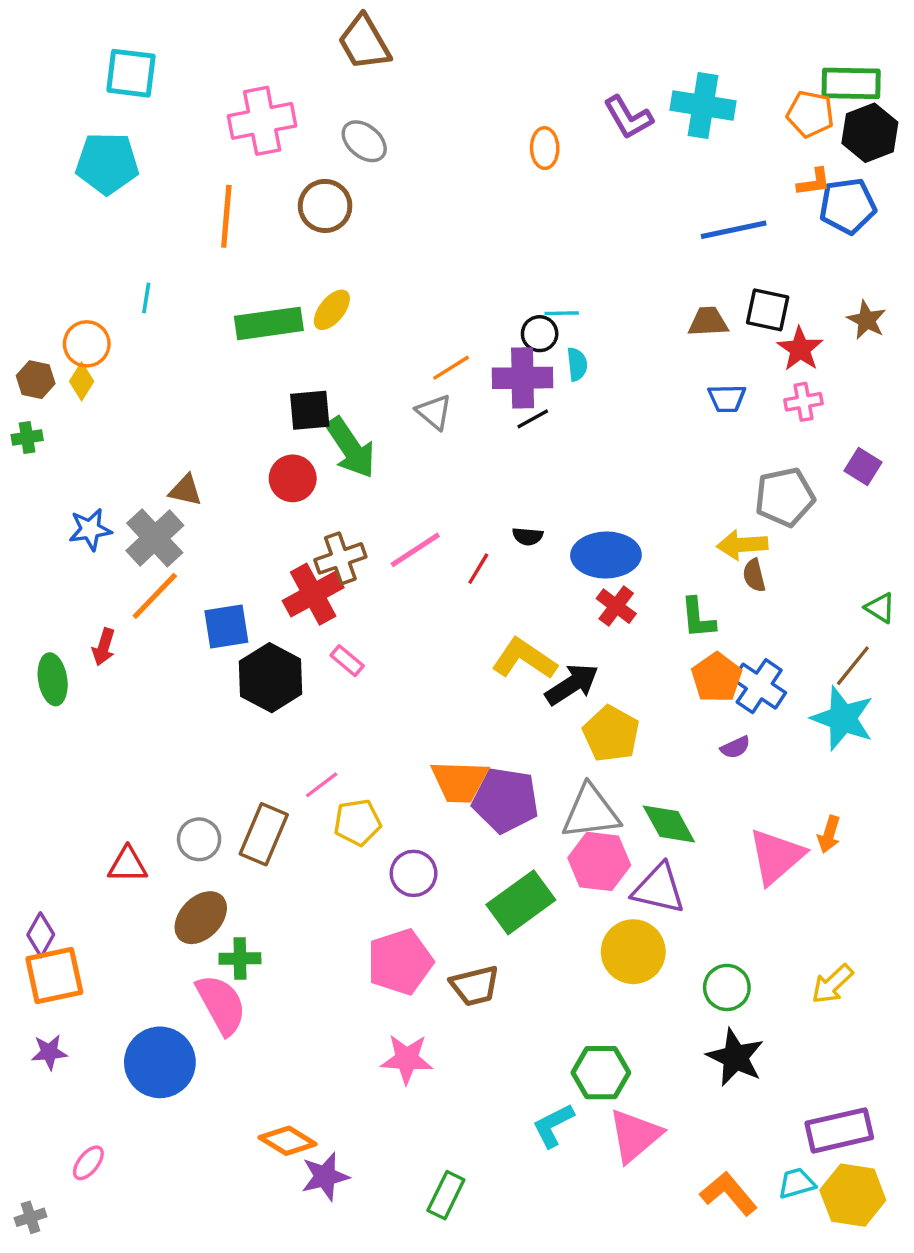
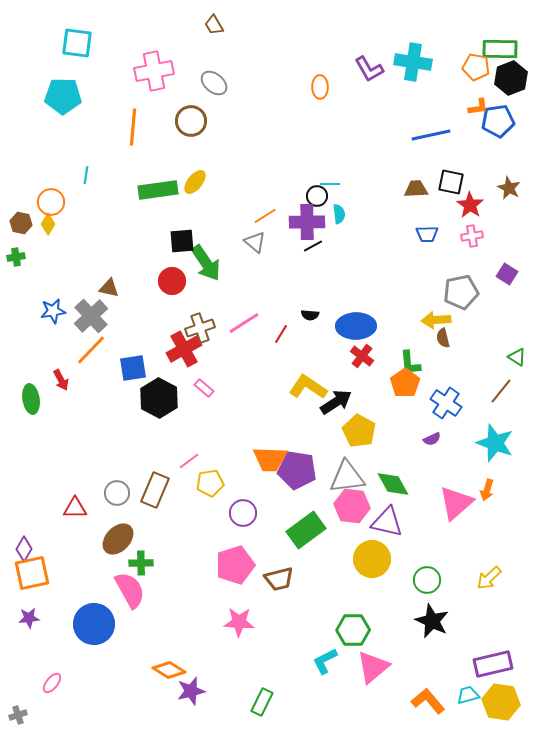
brown trapezoid: (364, 43) -> (214, 25), size x0.6
red arrow: (104, 647) -> (61, 380), turned -45
orange pentagon: (717, 678) -> (405, 383), moved
cyan star: (843, 718) -> (495, 443), moved

